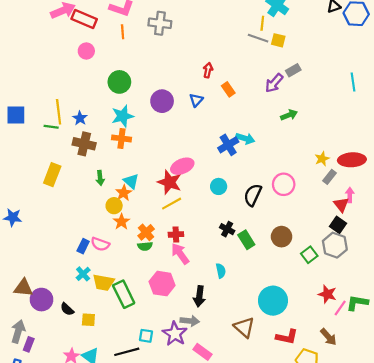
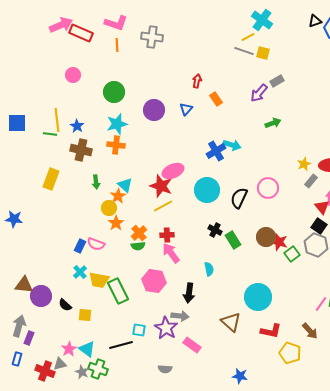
yellow line: (262, 23) -> (248, 37), turned 56
pink circle: (86, 51) -> (73, 75), moved
cyan circle: (219, 186) -> (207, 190), size x1.6
red star: (327, 294) -> (279, 242), moved

